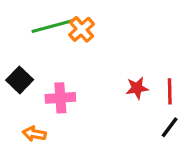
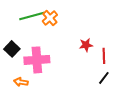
red star: (137, 88) -> (86, 45), moved
pink cross: (60, 98) -> (37, 60), size x1.4

